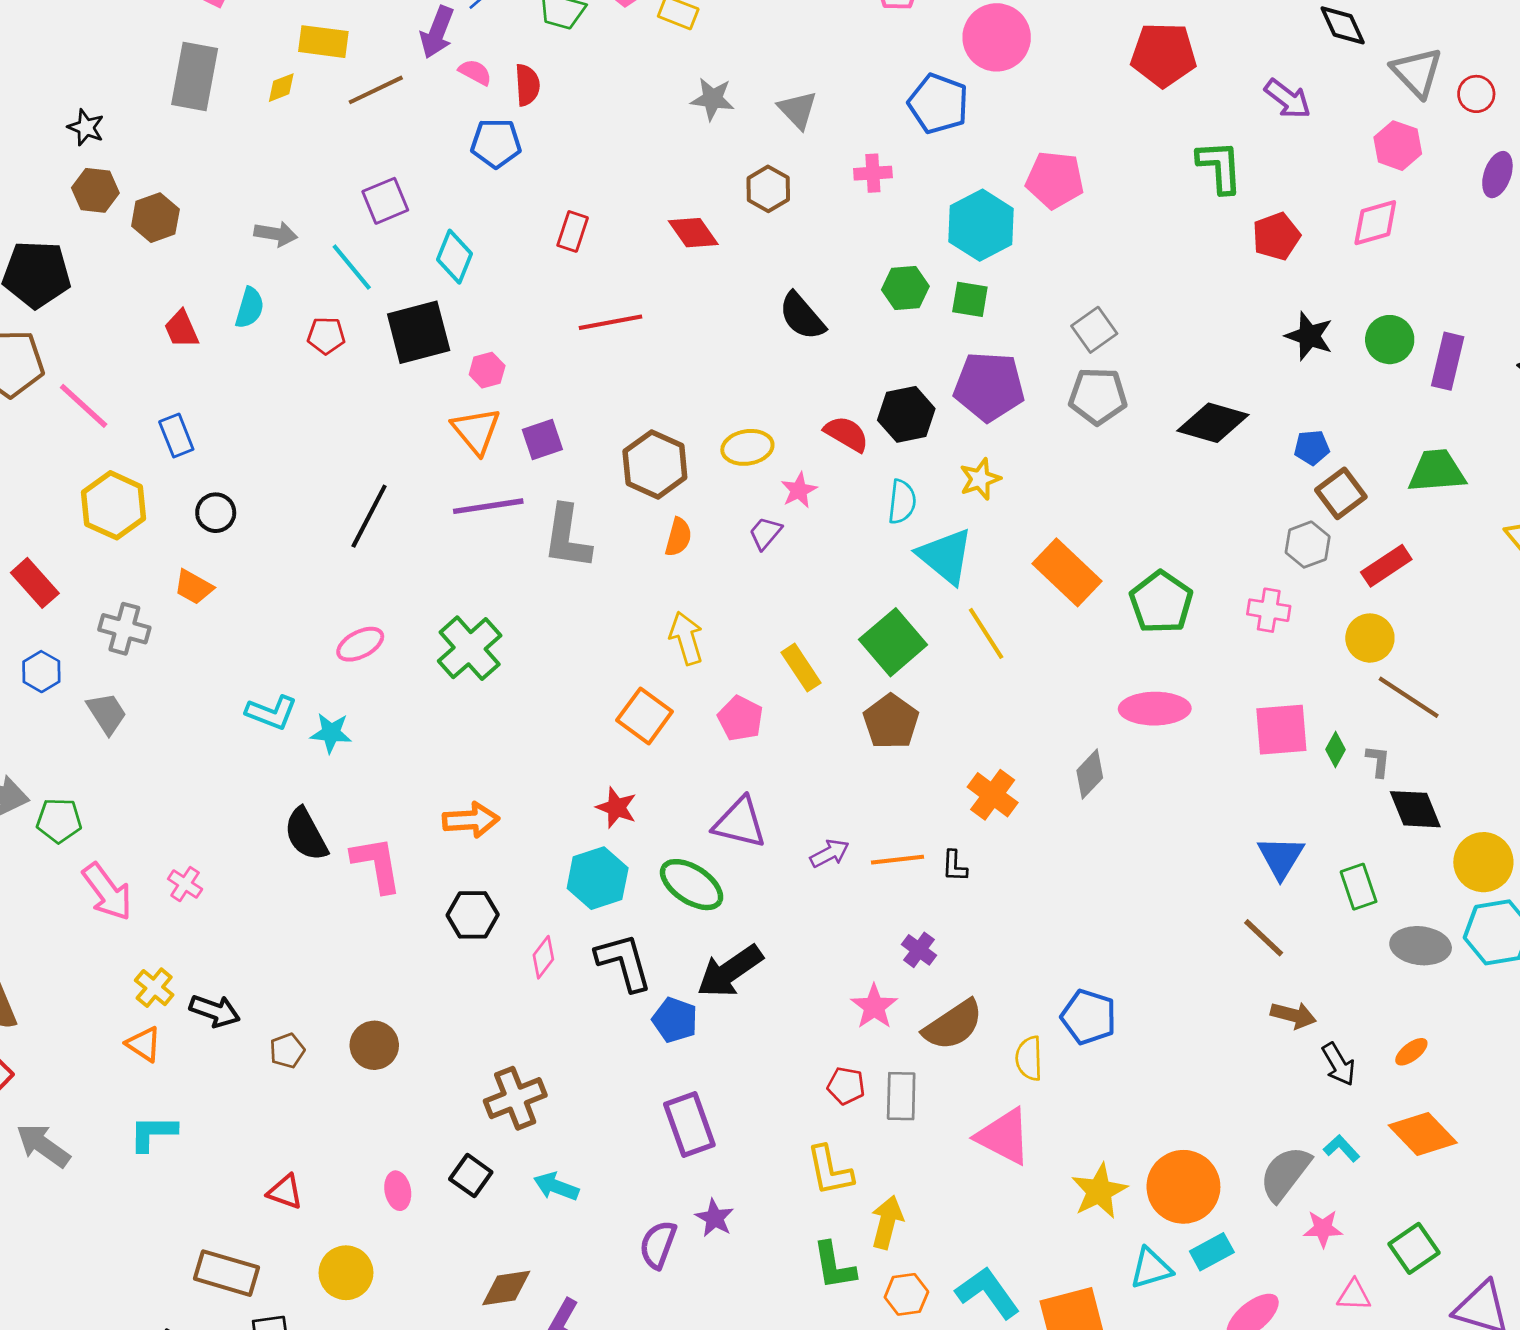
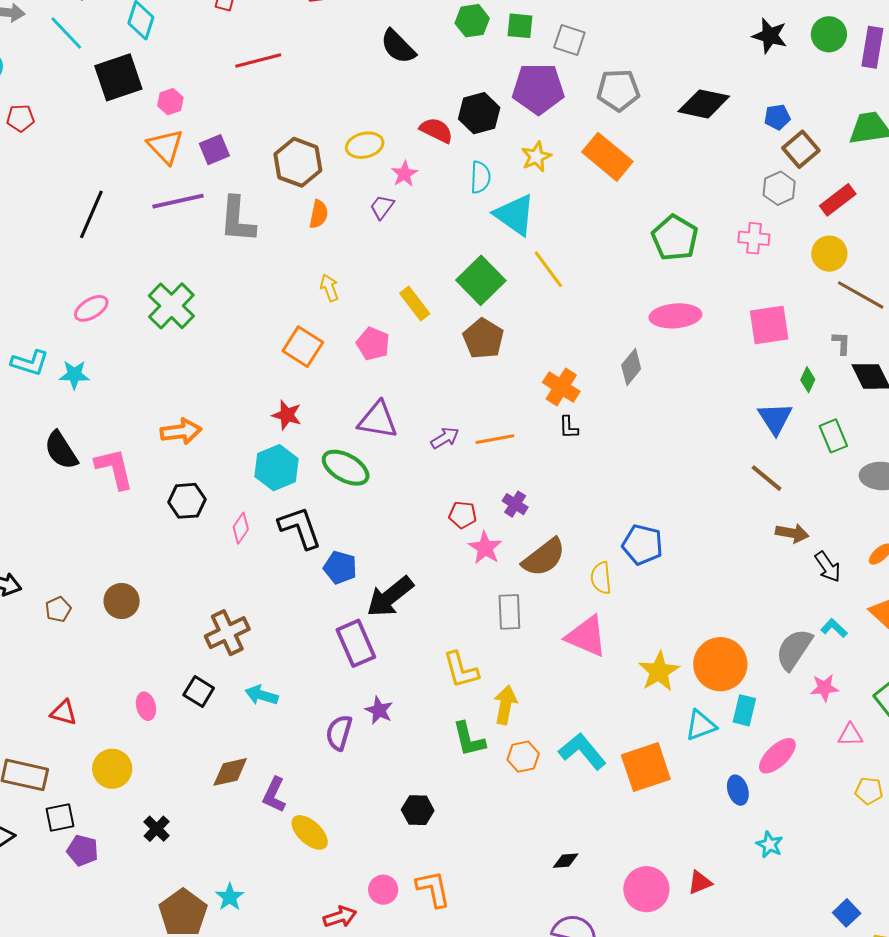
gray square: (1094, 330) -> (569, 40), moved, turned -32
red pentagon: (326, 336) -> (20, 118), moved
orange rectangle: (1067, 572) -> (607, 157), moved
yellow arrow: (686, 638) -> (329, 288), size x0.7
green diamond: (1335, 749) -> (808, 380), moved
black L-shape: (954, 866) -> (569, 427), moved
black arrow: (730, 971) -> (390, 597), moved
red pentagon: (846, 1086) -> (463, 515), moved
cyan rectangle: (1212, 1252) -> (744, 710), turned -44

